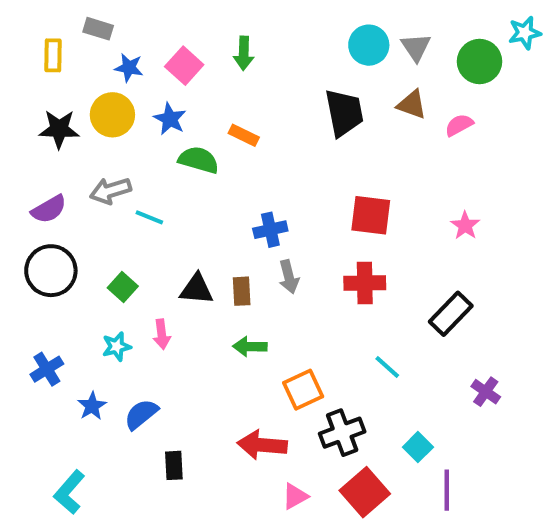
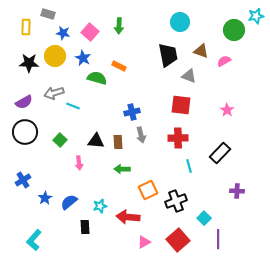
gray triangle: (416, 47) -> (189, 76), moved, turned -35
cyan star: (117, 347) -> (100, 206), moved
cyan line: (387, 367) -> (189, 166), moved, turned 32
purple cross: (486, 392) -> (237, 191), turned -32
black cross: (342, 433) -> (176, 201), moved

